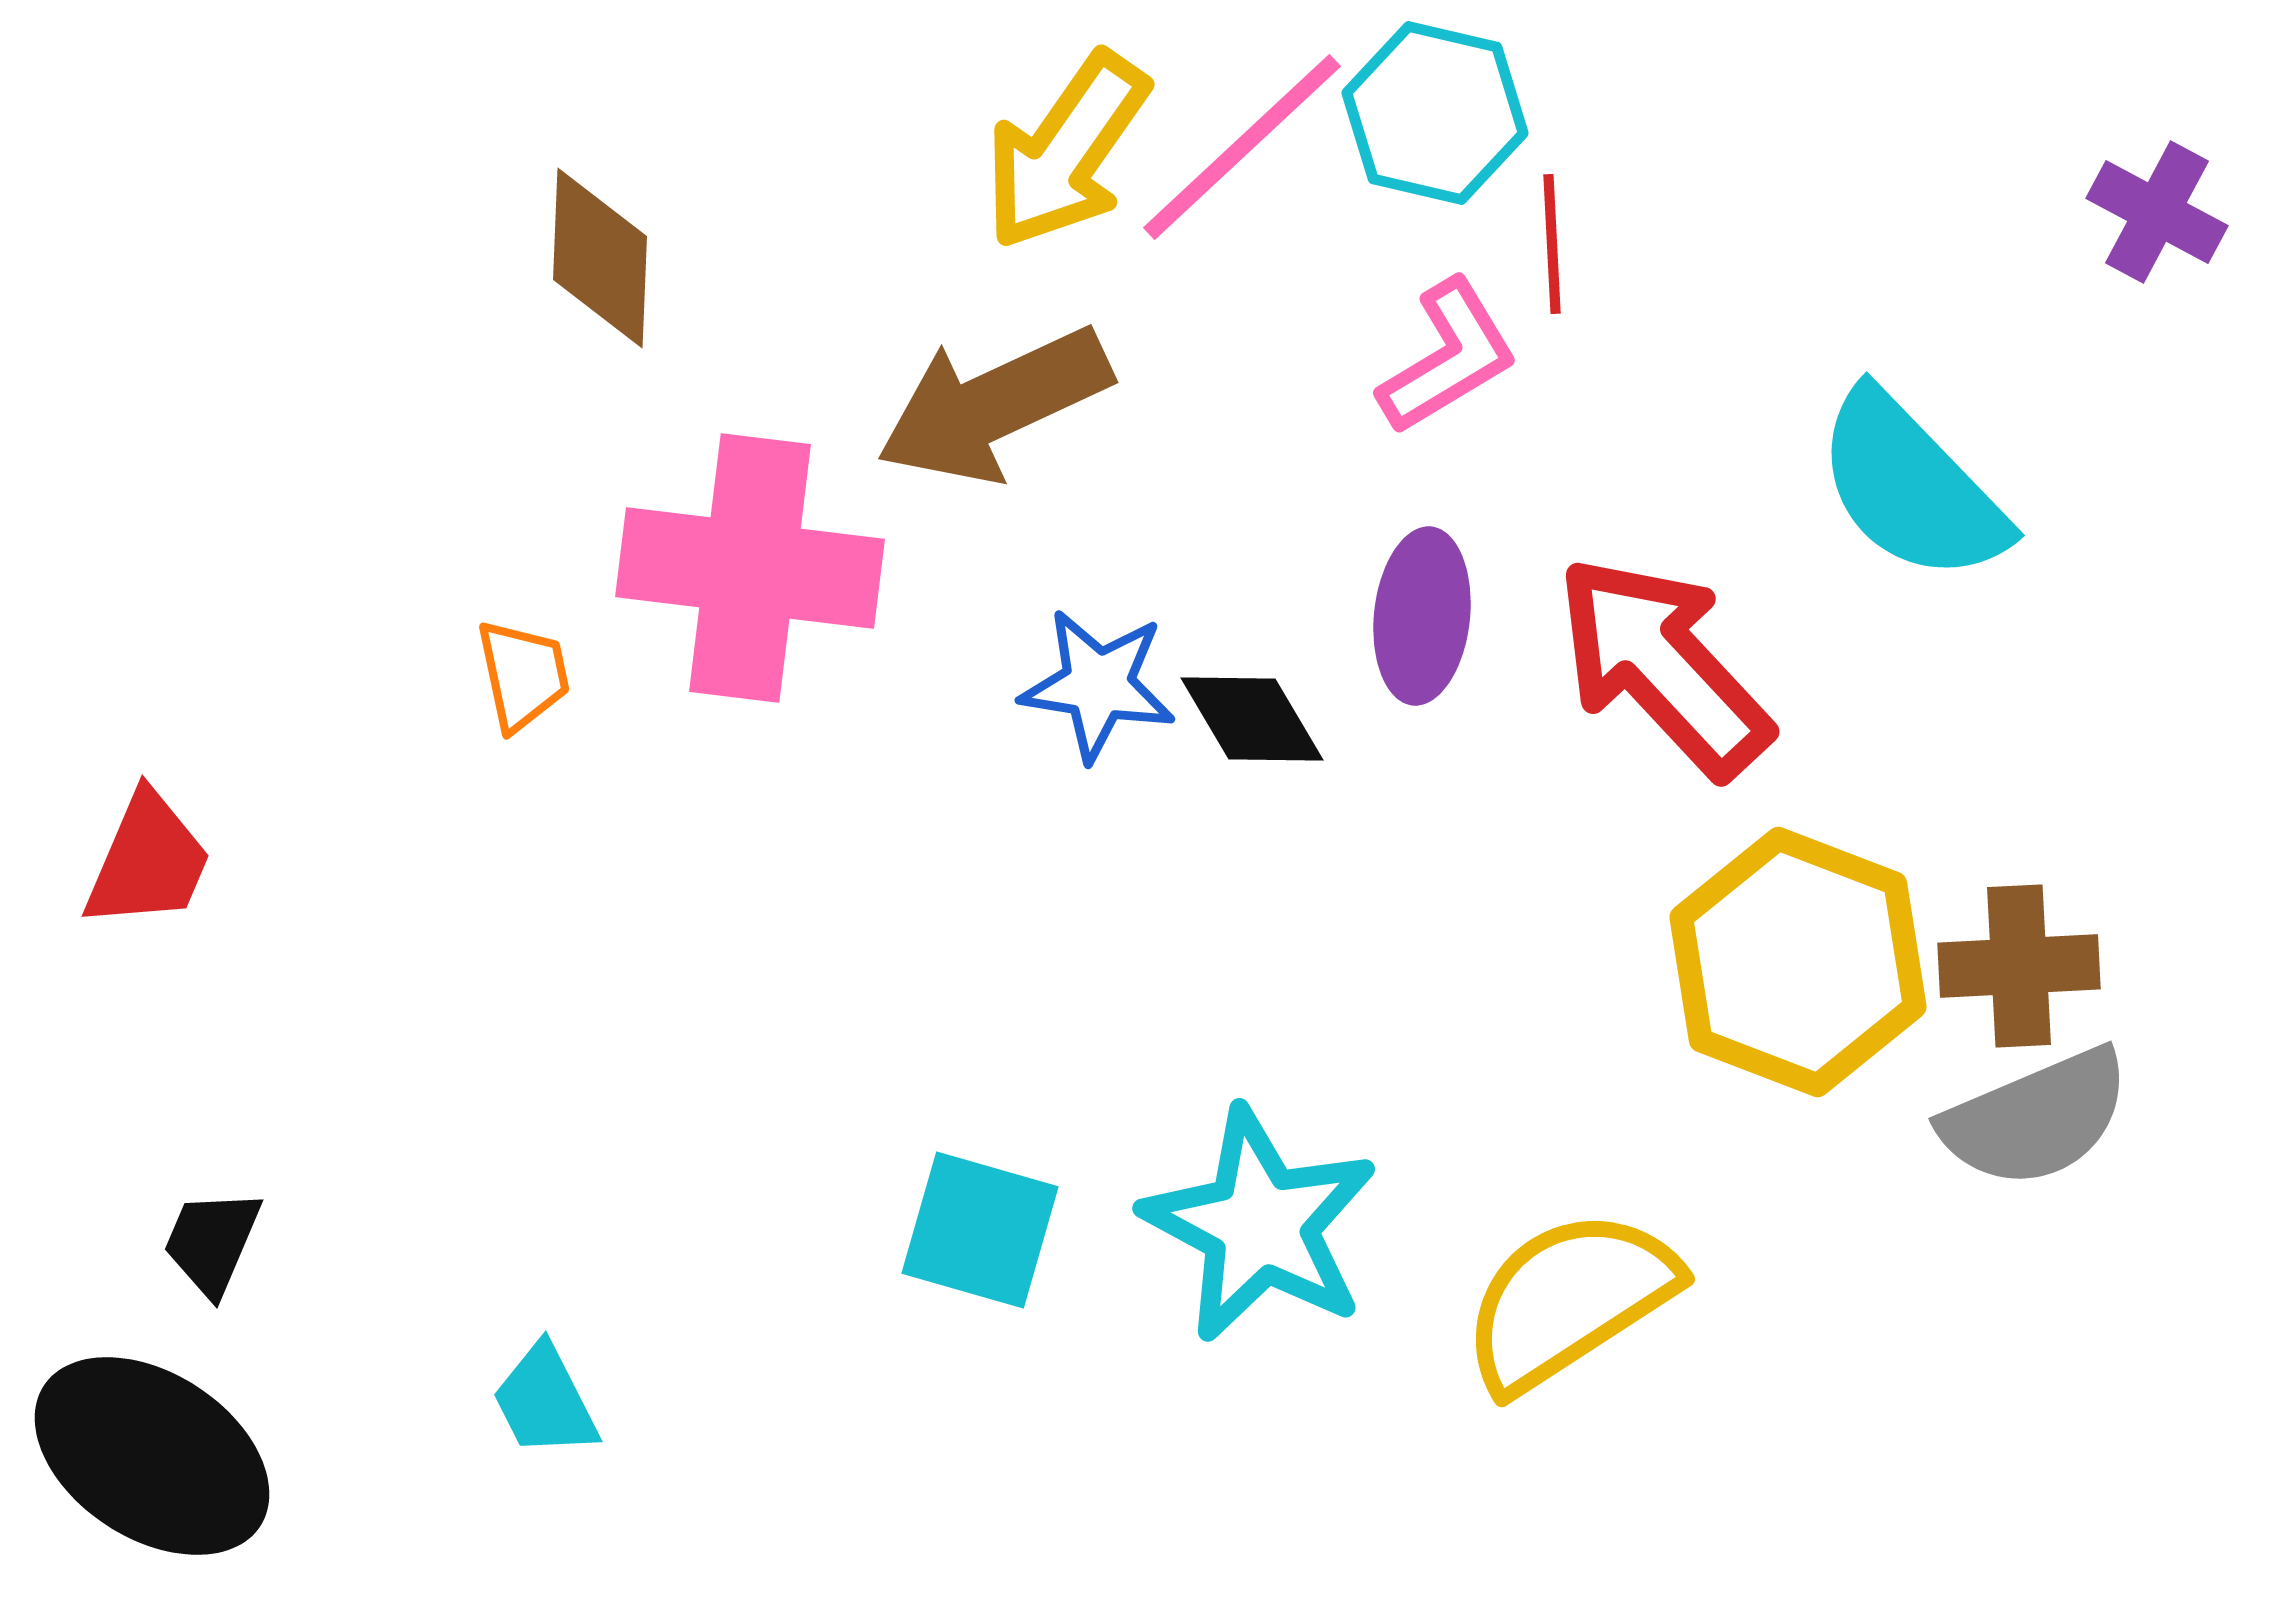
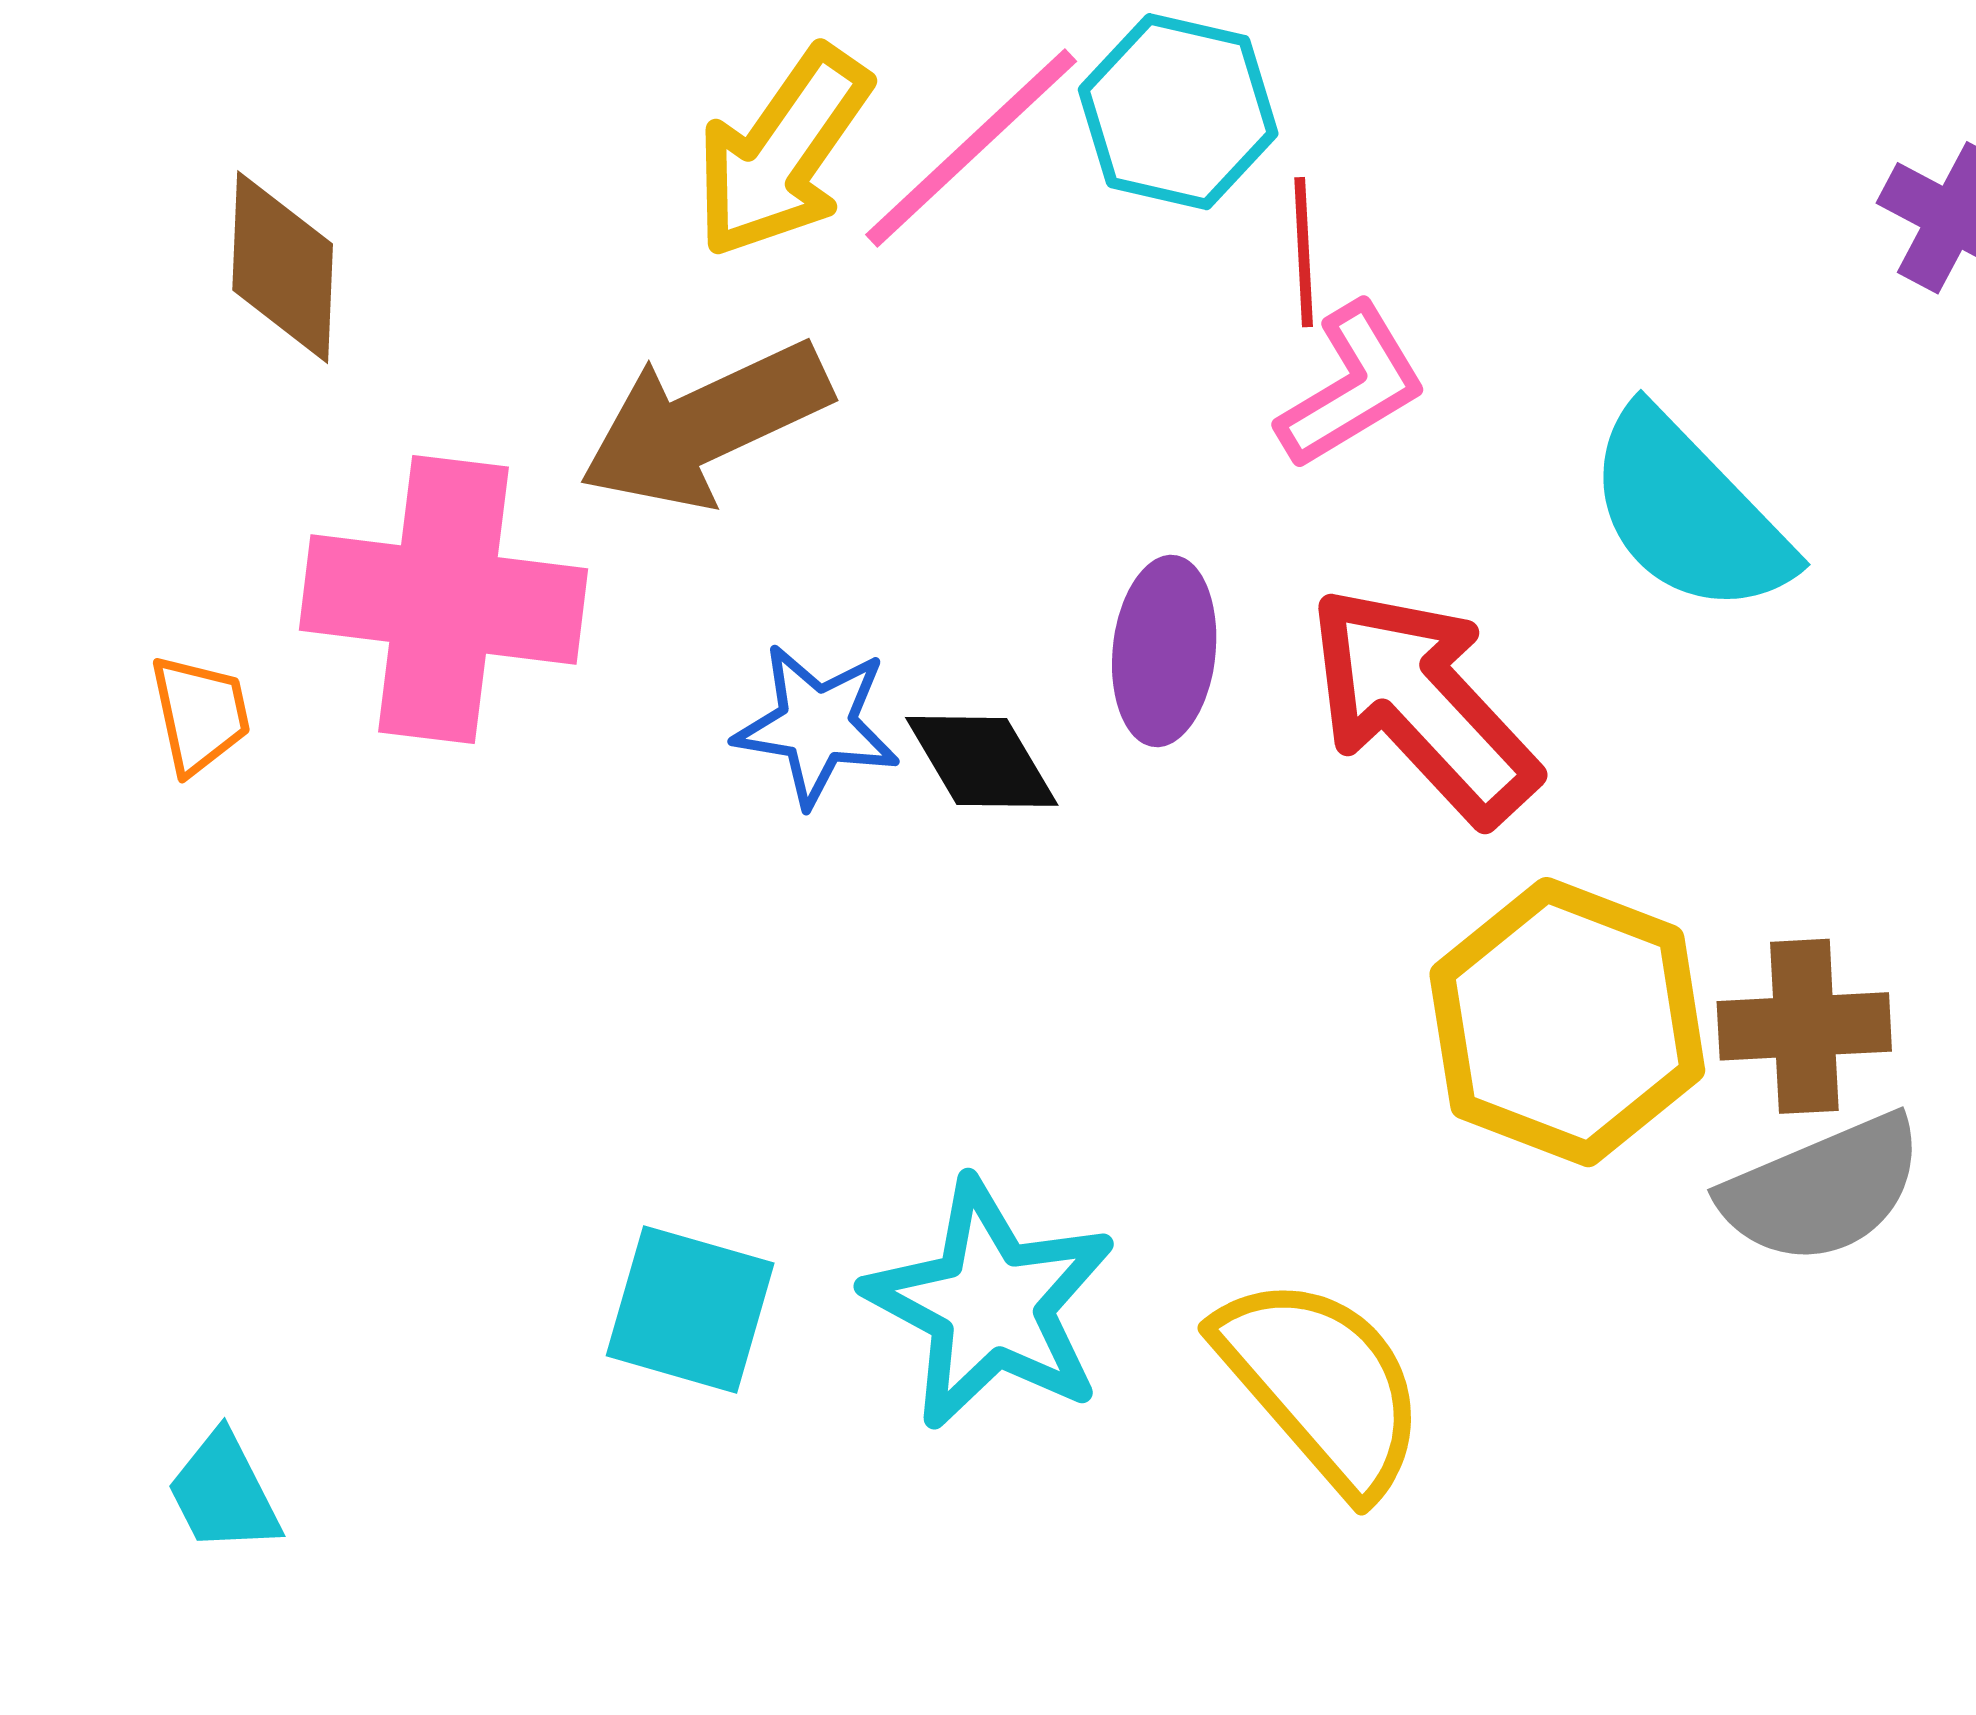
pink L-shape: (1448, 357) -> (1352, 386), moved
yellow semicircle: (1569, 1300) -> (1322, 1385), turned 82

